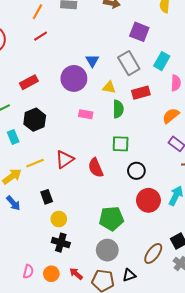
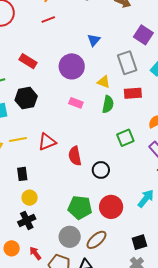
blue triangle: (92, 61) -> (94, 40), moved
red rectangle: (29, 82) -> (28, 61), turned 48
green square: (121, 144) -> (125, 138), moved, turned -36
black circle: (136, 171) -> (101, 170), moved
red circle: (148, 200) -> (111, 207), moved
black cross: (61, 243) -> (27, 220), turned 36
brown ellipse: (153, 253) -> (96, 240), moved

